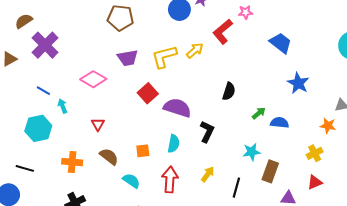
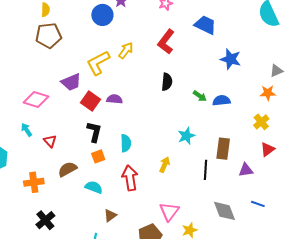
red L-shape: (223, 32) -> (166, 42), moved
purple trapezoid: (128, 58) -> (71, 82), moved
cyan arrow: (62, 106) -> (27, 130), moved
purple semicircle: (177, 108) -> (115, 99), moved, size x0.6
green arrow: (259, 113) -> (200, 96), turned 88
black L-shape: (207, 132) -> (94, 132), moved
cyan star: (252, 152) -> (186, 136), moved
brown semicircle: (109, 157) -> (67, 169), turned -54
black line: (236, 188) -> (206, 170), moved

